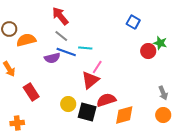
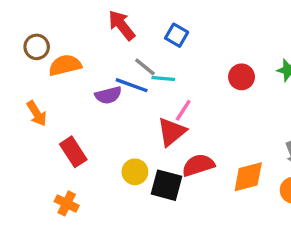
blue square: (133, 22) -> (177, 35), moved
gray line: (61, 36) -> (145, 67), moved
red circle: (148, 51) -> (242, 77), moved
orange diamond: (124, 115) -> (248, 177), moved
orange cross: (17, 123) -> (67, 203), moved, turned 32

